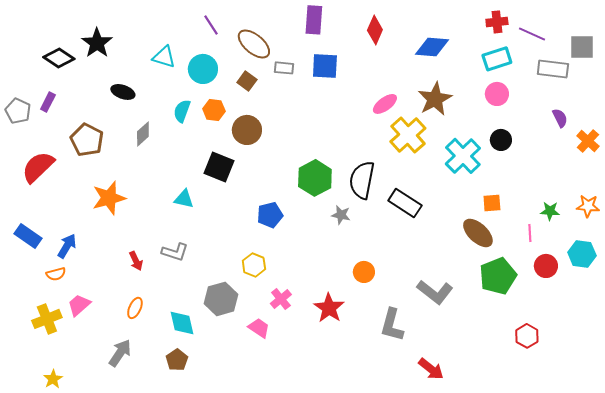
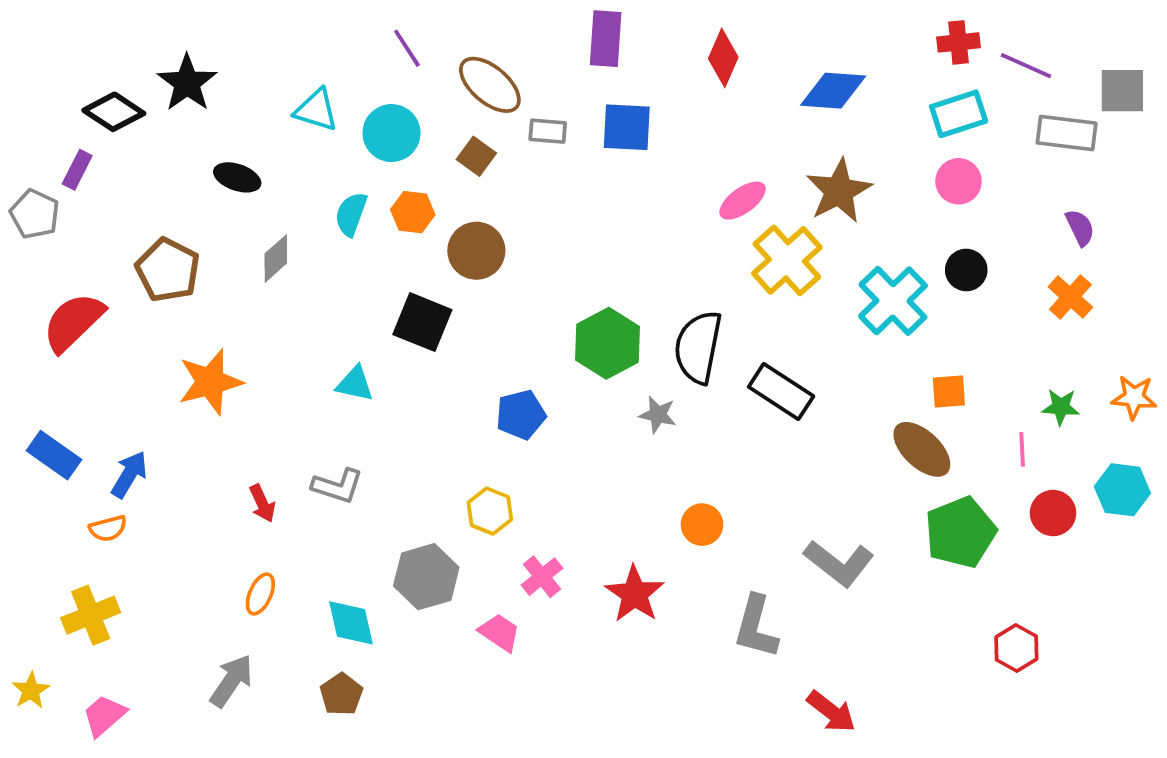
purple rectangle: (48, 102) -> (77, 170), moved
orange cross: (588, 141) -> (1070, 297), moved
pink trapezoid: (79, 305) -> (104, 716), moved
yellow star: (53, 379) -> (31, 690), moved

